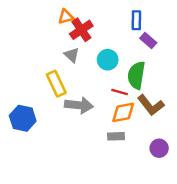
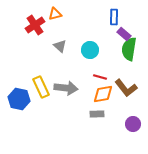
red cross: (81, 30) -> (35, 25), moved
green semicircle: (136, 75) -> (129, 49), moved
yellow rectangle: (56, 84) -> (41, 87), moved

